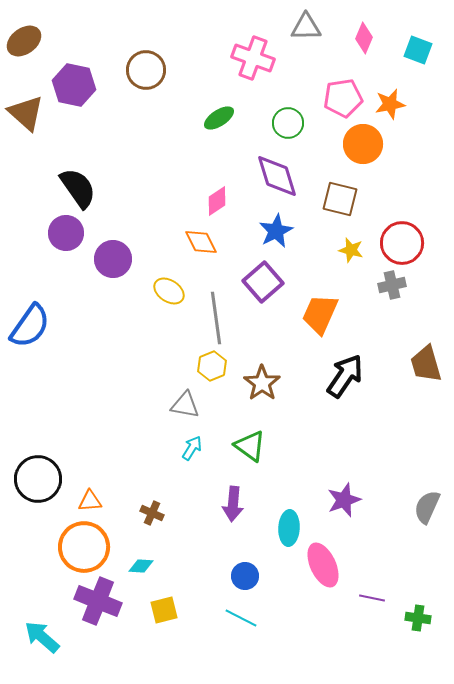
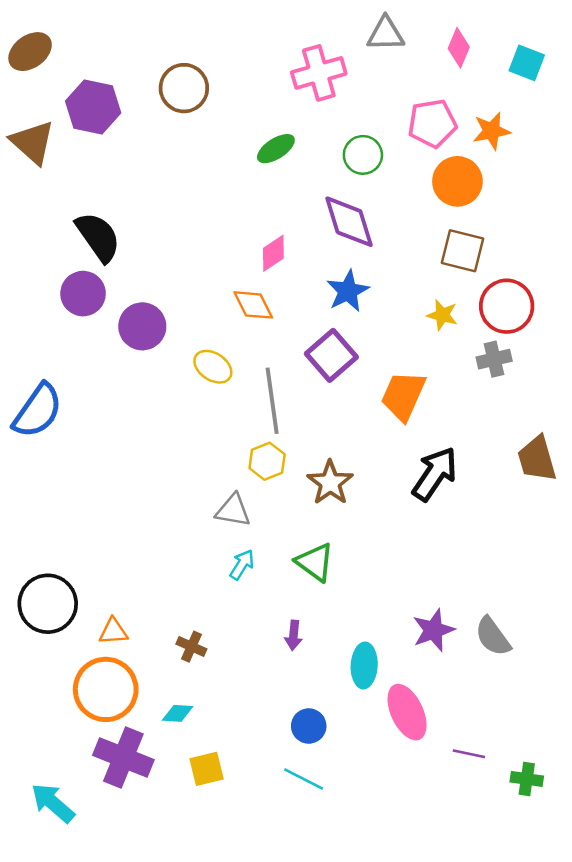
pink cross: (253, 58) -> (319, 73), turned -36
brown square: (340, 199) -> (462, 251), moved
purple arrow: (233, 504) -> (294, 635), size x0.7
gray semicircle: (427, 507) -> (493, 636), moved, turned -60

